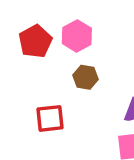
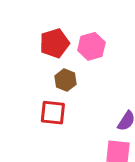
brown hexagon: (86, 77) -> (65, 80), moved

